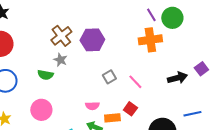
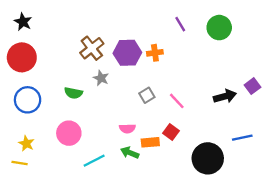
purple line: (151, 15) -> (180, 24), moved
orange cross: (150, 40) -> (155, 53), moved, size x0.6
gray star: (60, 60) -> (101, 78), moved

